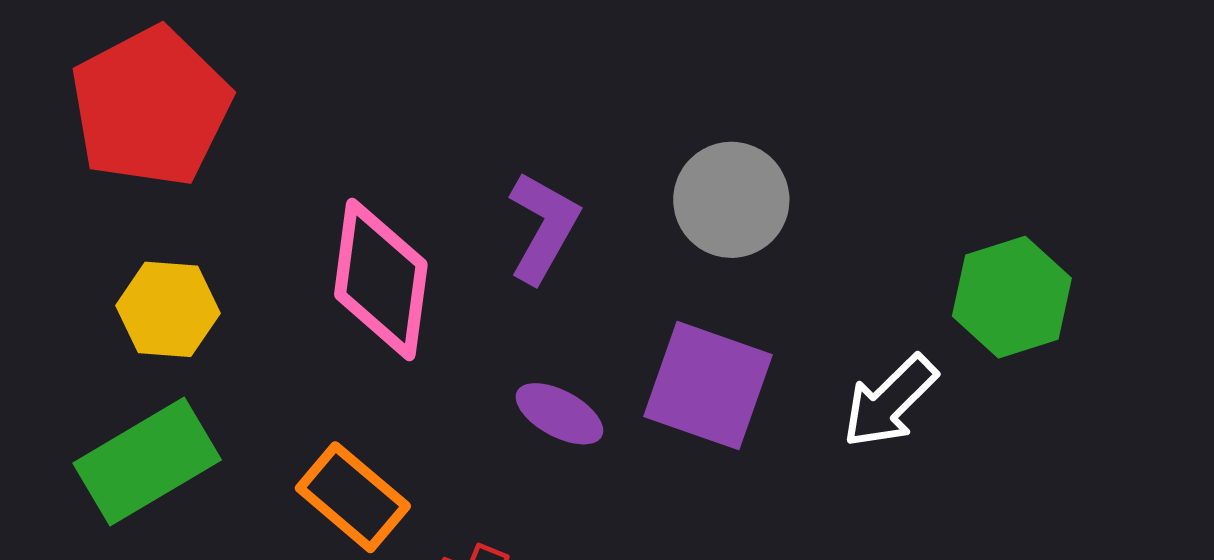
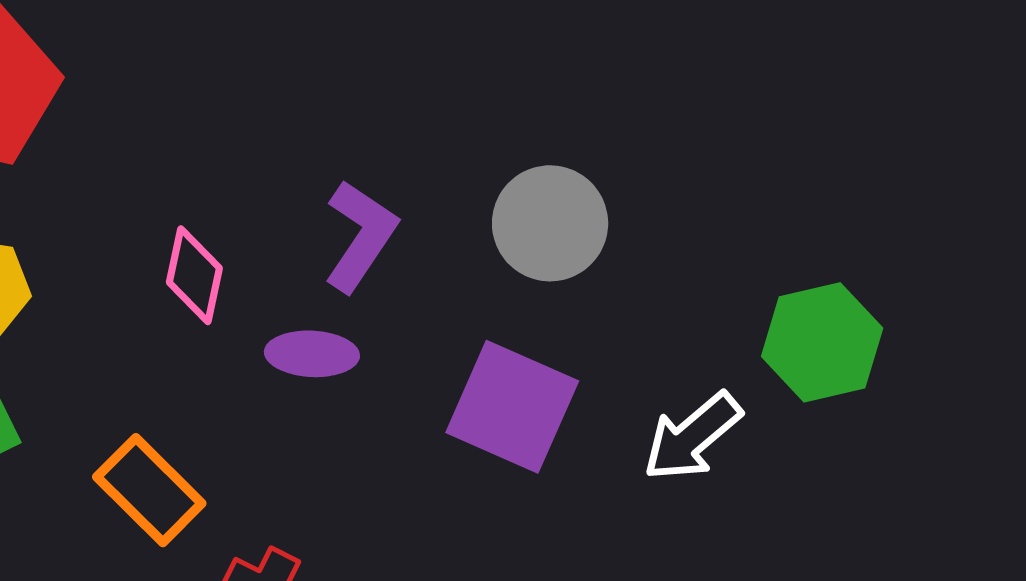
pink diamond: (381, 279) -> (194, 275), size x0.6
purple ellipse: (559, 414) -> (312, 354), moved, turned -30

